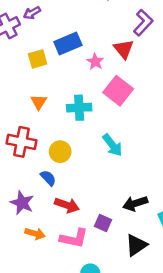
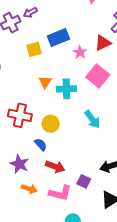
red triangle: (124, 49) -> (103, 43), turned 42
orange triangle: (39, 102) -> (45, 82), moved

